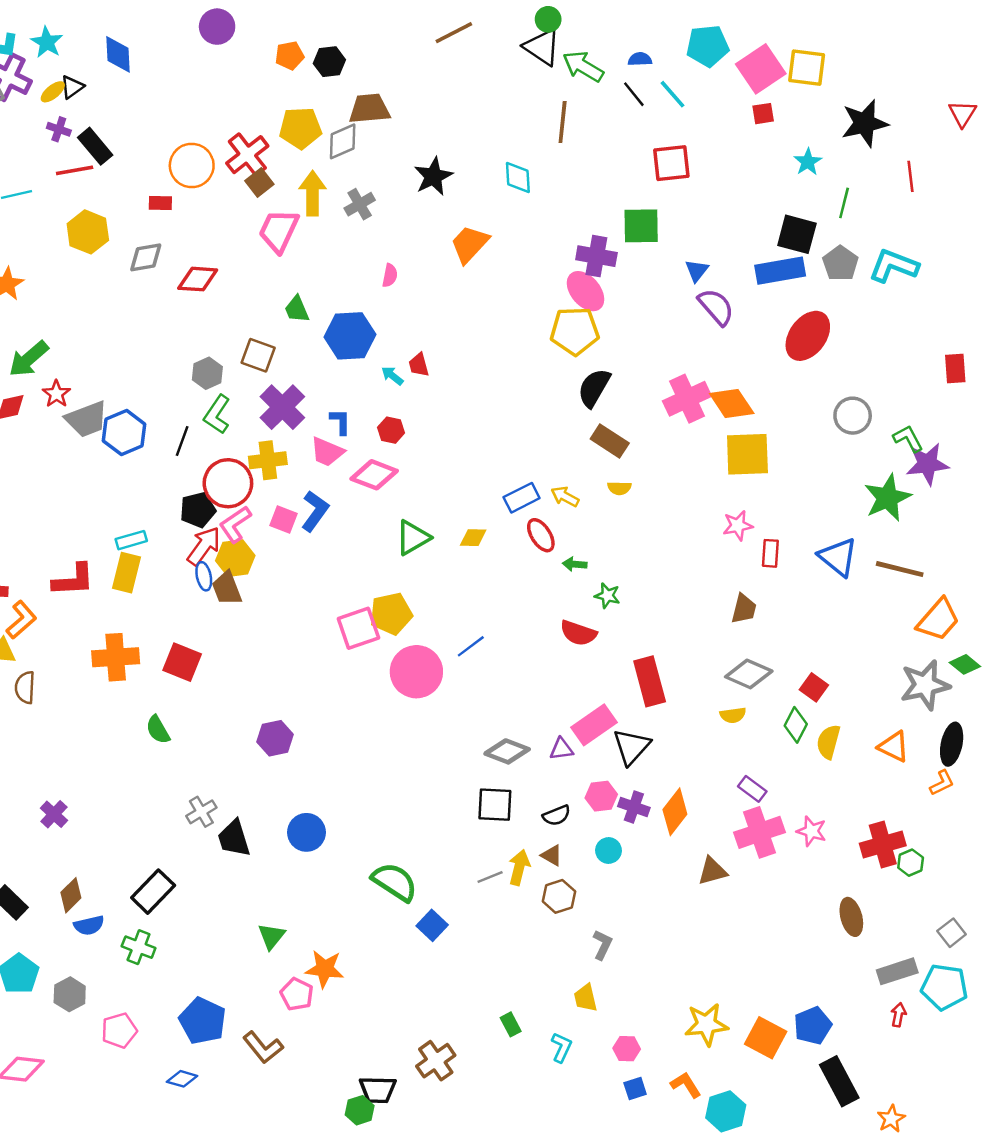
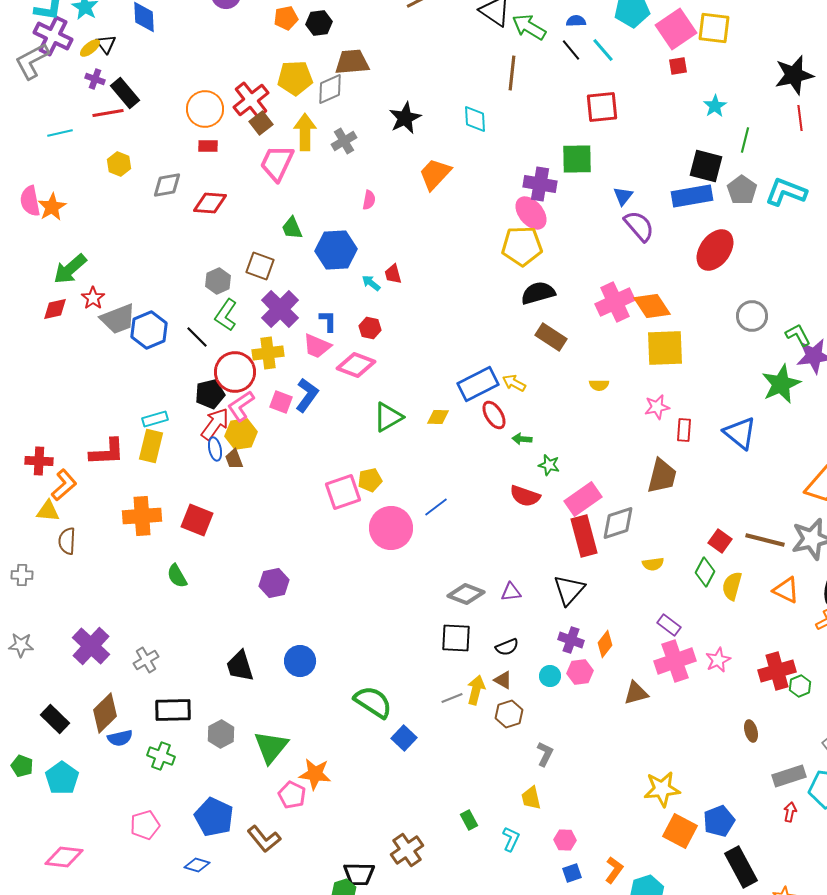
black triangle: (72, 87) -> (106, 44), turned -30
black star: (865, 123) -> (794, 75), moved
red rectangle: (160, 203) -> (208, 146), moved
yellow hexagon: (88, 232) -> (119, 164), size x0.7
black semicircle: (594, 388) -> (538, 293), turned 44
black line: (182, 441) -> (197, 337), turned -65
yellow semicircle: (619, 488) -> (599, 385), moved
blue rectangle: (522, 498) -> (478, 384), size x1.4
brown line: (900, 569) -> (765, 540), moved
brown trapezoid: (227, 588) -> (234, 459), size x0.7
brown trapezoid: (744, 609) -> (662, 476), size x1.4
yellow pentagon: (391, 614) -> (370, 480), size x0.7
gray diamond: (749, 674) -> (618, 523), moved, turned -42
pink rectangle: (594, 725) -> (583, 499), moved
pink hexagon: (601, 796) -> (580, 672), moved
gray cross: (201, 812) -> (146, 660), moved
orange diamond: (675, 812) -> (605, 644), size x0.7
purple cross: (54, 814) -> (91, 646), size x1.6
pink star: (811, 831) -> (718, 660), turned 30
black rectangle: (153, 892) -> (173, 710), turned 45
brown diamond: (71, 895) -> (105, 713), size x1.4
brown ellipse: (851, 917) -> (751, 731), size x0.7
green triangle: (271, 936) -> (271, 747), size x1.5
gray hexagon: (70, 994) -> (221, 734), moved
yellow star: (706, 1024) -> (662, 789), moved
orange L-shape: (686, 1085) -> (614, 870), turned 68

